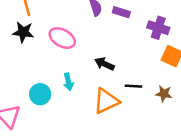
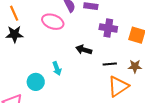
purple cross: (158, 28) -> (108, 28), moved
pink ellipse: (62, 38) -> (53, 22), moved
orange triangle: (106, 101) -> (118, 86), moved

